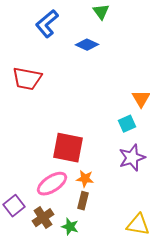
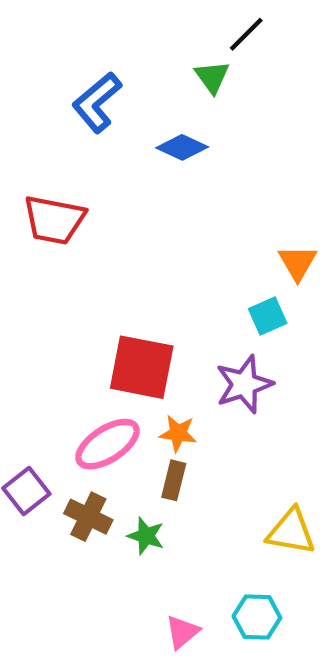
purple star: (132, 158) -> (244, 384), moved
brown cross: (43, 218) -> (88, 517), turned -30

